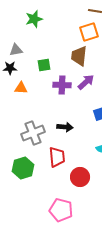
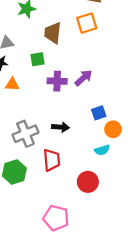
brown trapezoid: (79, 56) -> (53, 33), moved
red circle: (80, 177) -> (88, 182), moved

